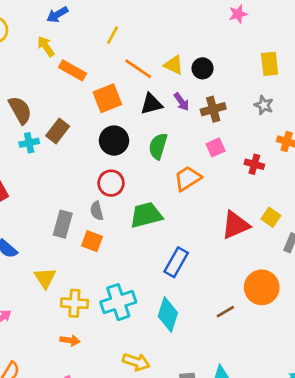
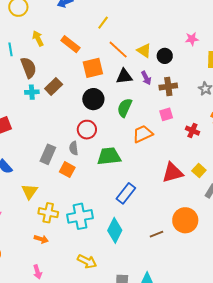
pink star: (238, 14) -> (192, 39), moved
yellow arrow: (46, 46) -> (38, 38), moved

